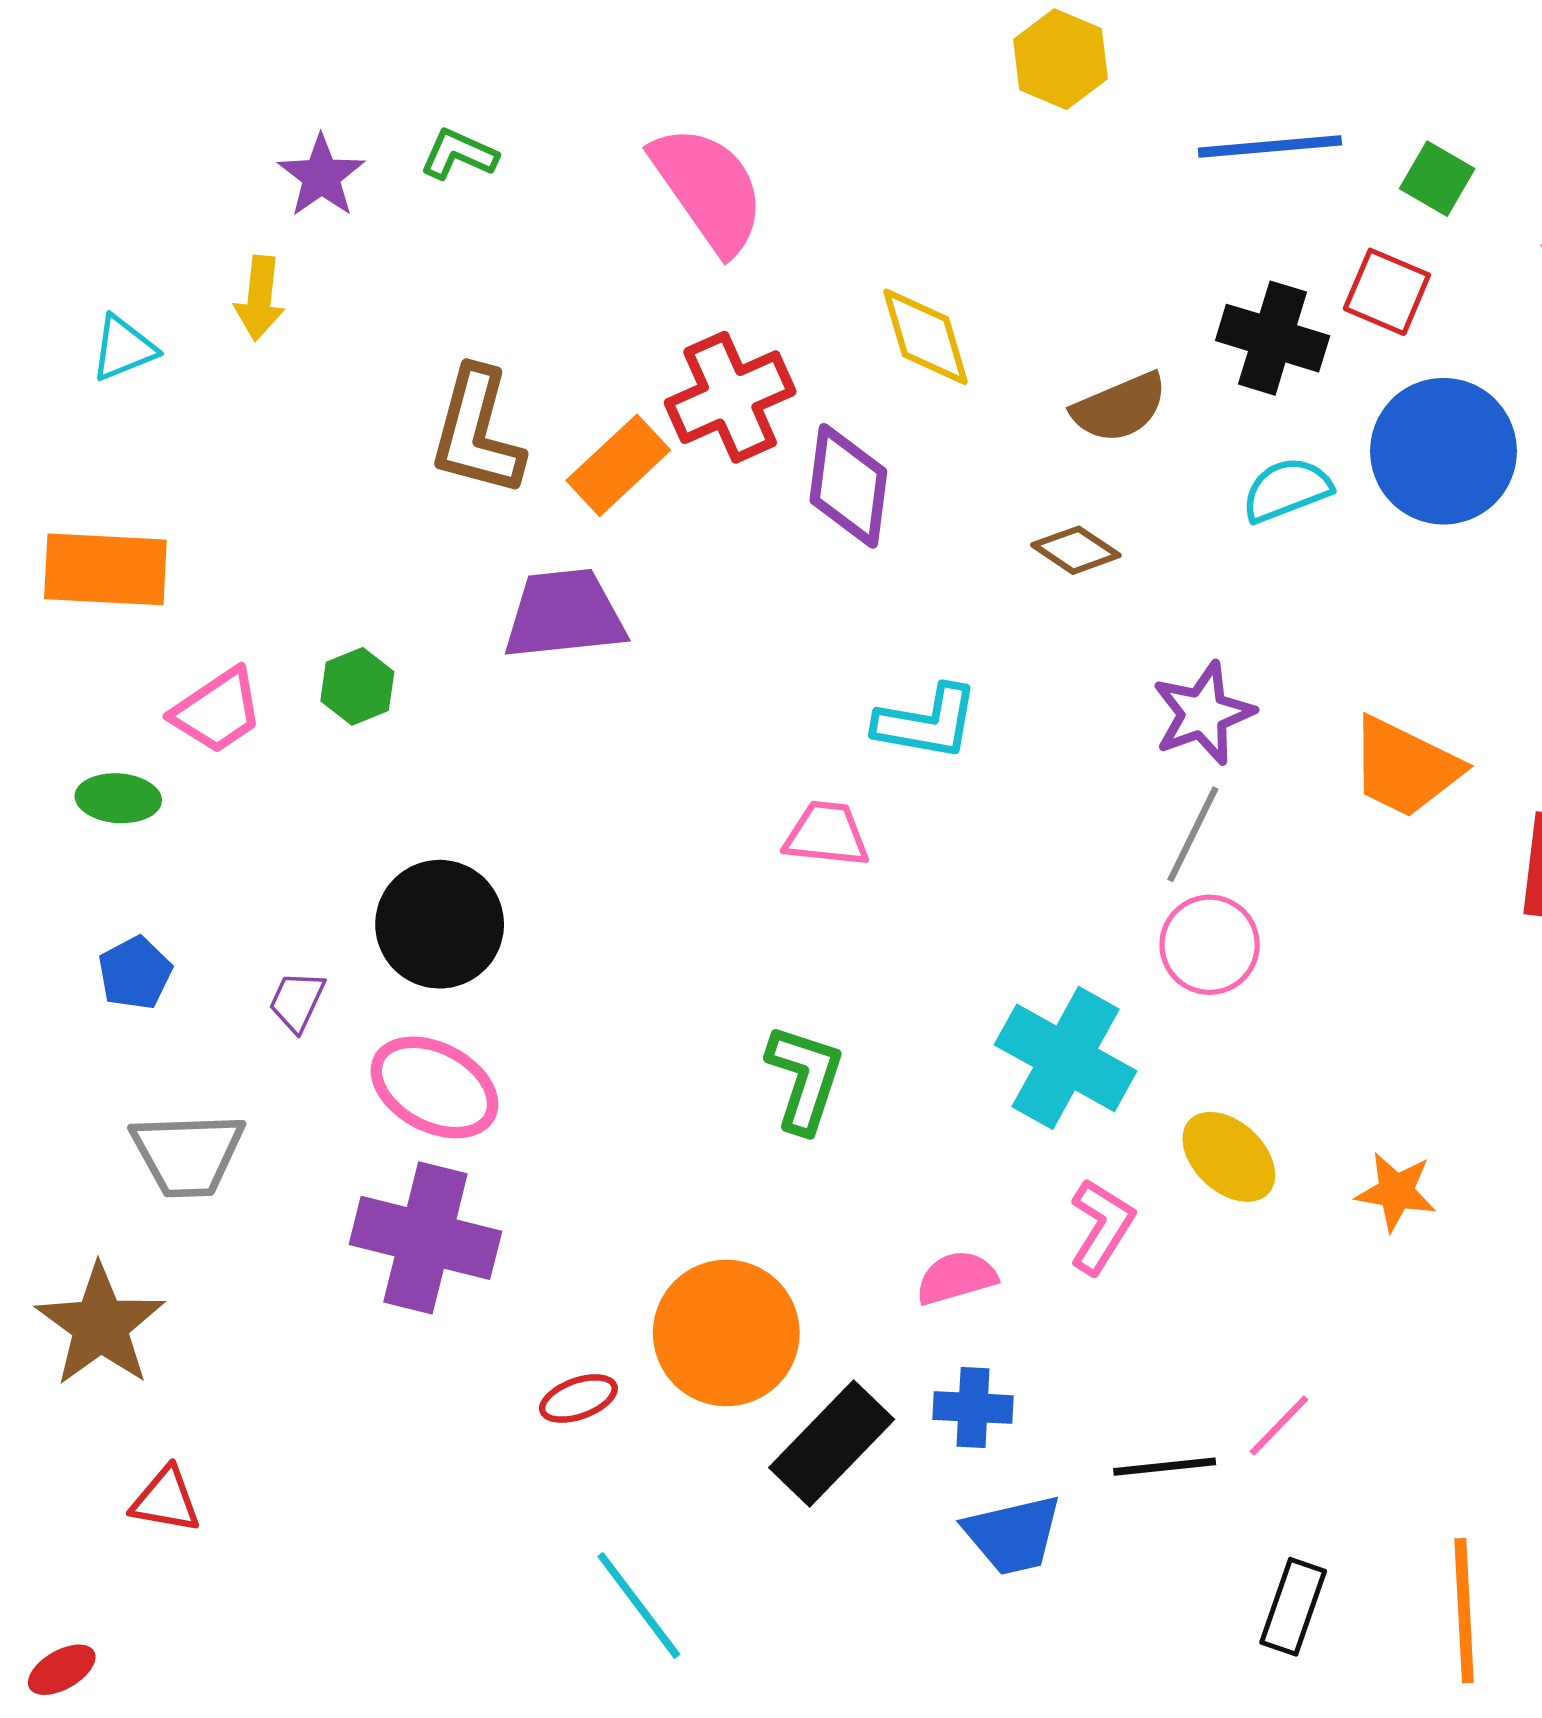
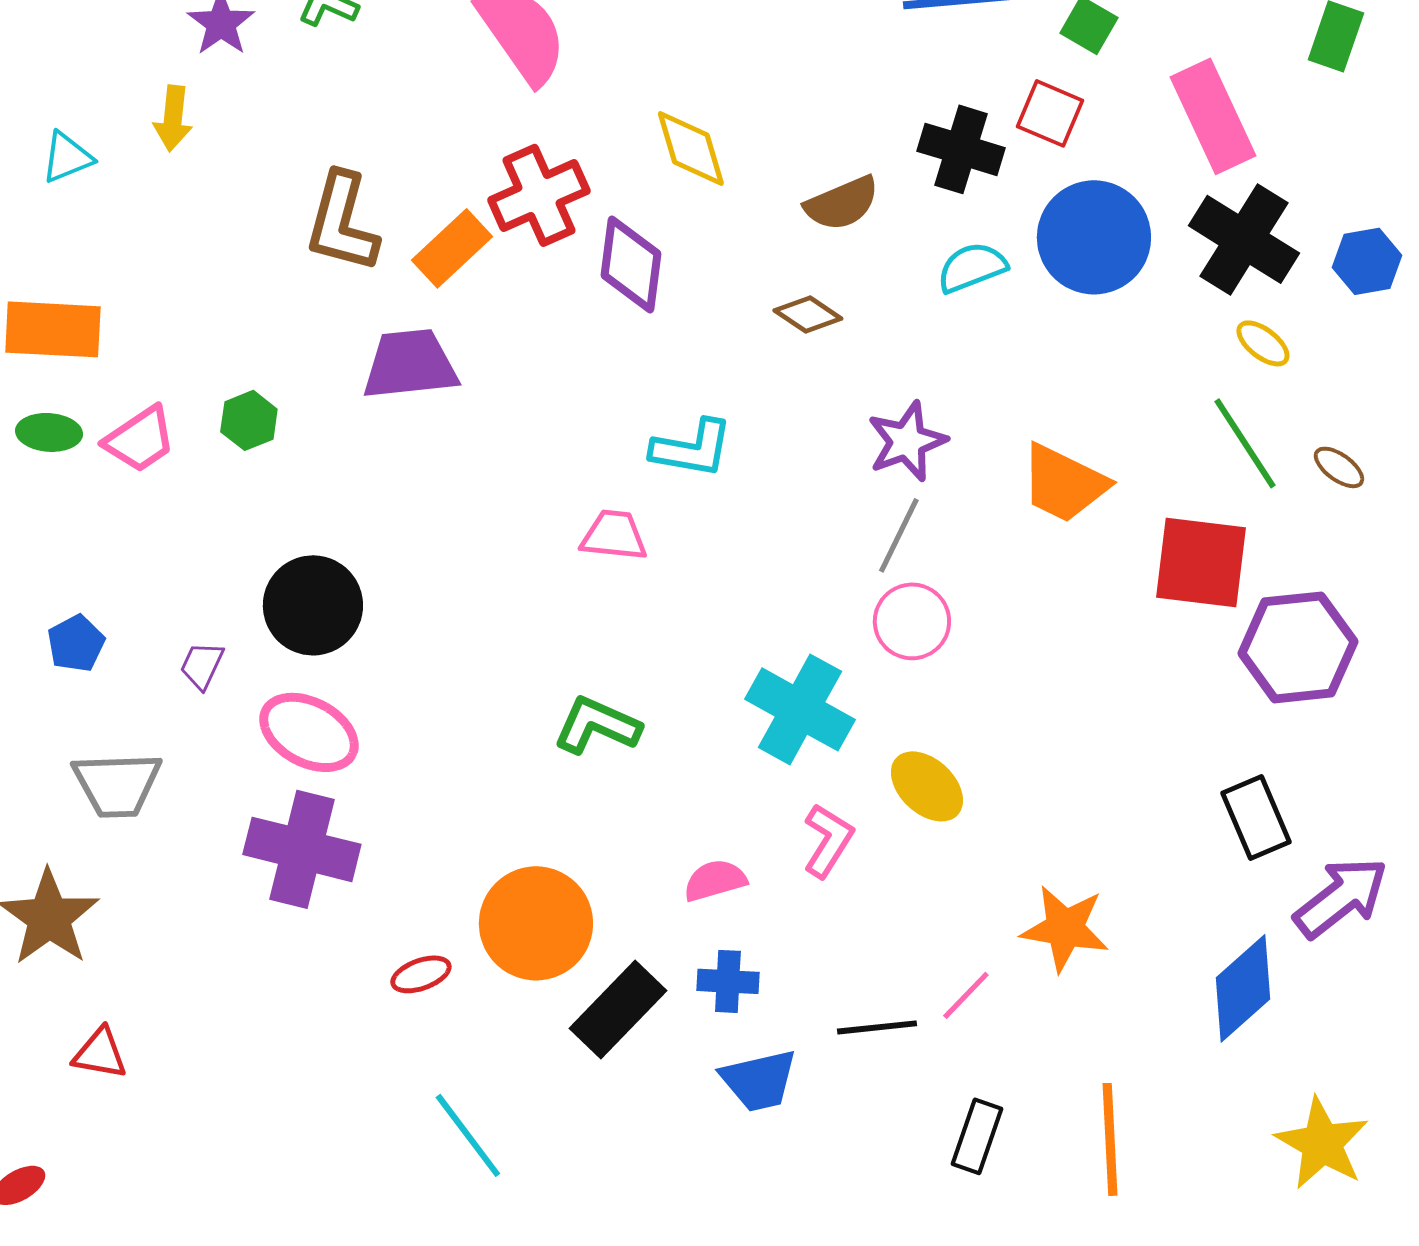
green ellipse: (118, 798) -> (49, 432), moved
green L-shape: (805, 1078) -> (597, 725), turned -84
orange star: (1396, 1192) -> (1065, 928), moved, size x1.4

